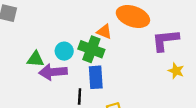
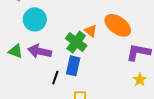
cyan circle: (64, 51) -> (35, 19), moved, size x1.5
green triangle: (35, 59) -> (15, 51), moved

